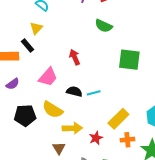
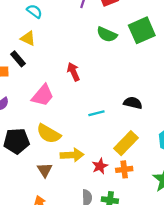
yellow triangle: (36, 28) -> (28, 38), turned -48
green square: (129, 60) -> (142, 30), moved, turned -30
black semicircle: (74, 92) -> (133, 103), moved
orange cross: (127, 140) -> (124, 169), moved
brown triangle: (59, 148) -> (45, 170), moved

